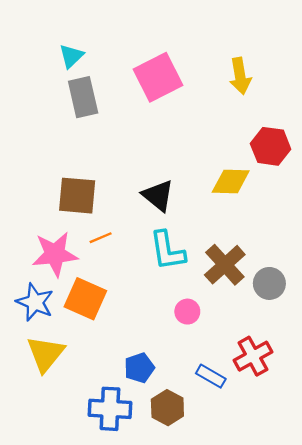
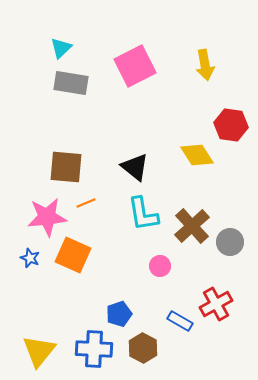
gray rectangle: (83, 97) -> (71, 83), turned -68
yellow diamond: (231, 181) -> (197, 155), turned 56
blue star: (35, 302) -> (30, 258), size x0.6
yellow triangle: (46, 354) -> (39, 351), moved

